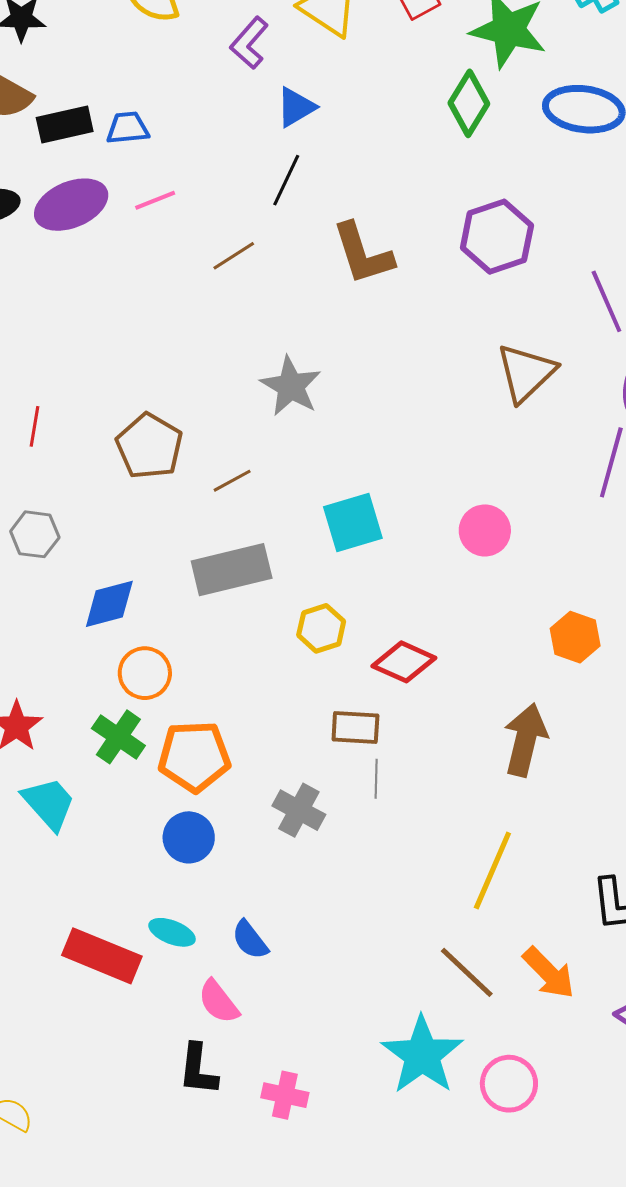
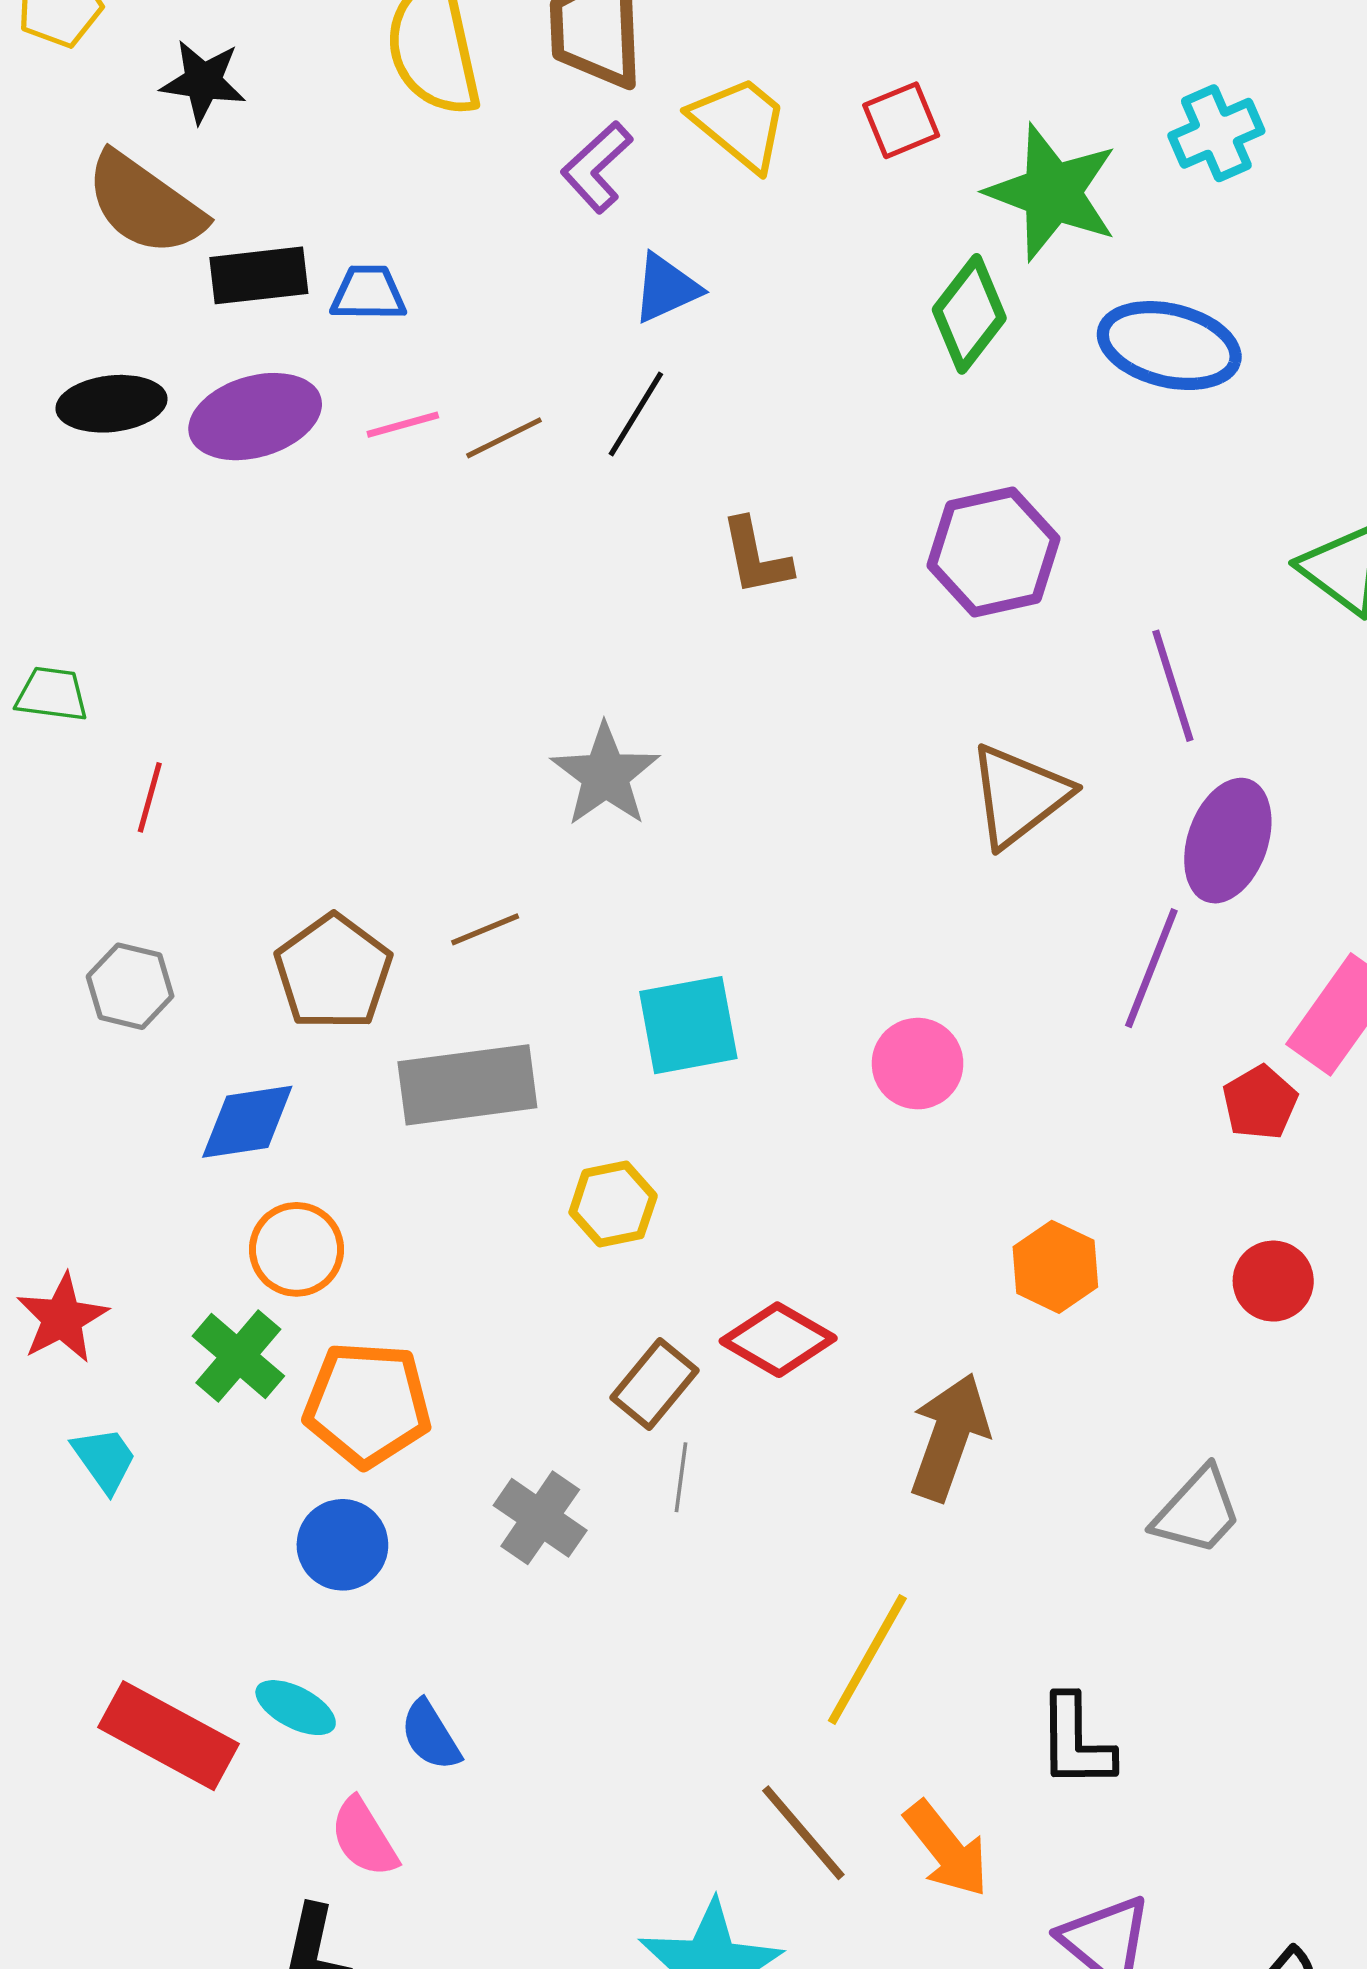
brown L-shape: (363, 254) -> (756, 557), size x0.7
brown line: (234, 256) -> (504, 438), moved
brown pentagon: (149, 446) -> (333, 972), moved
red diamond: (404, 662) -> (778, 1340), moved
brown rectangle: (355, 728) -> (655, 1384), turned -60
cyan trapezoid: (49, 803) -> (104, 1459), size x0.7

